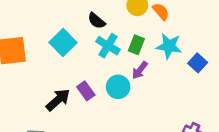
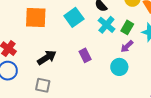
cyan circle: (118, 87) -> (119, 67), moved
black arrow: (58, 100) -> (47, 57), moved

